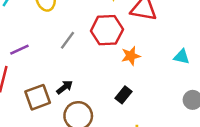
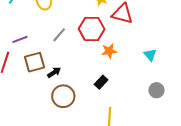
cyan triangle: (182, 57) -> (150, 55), turned 32
brown square: (38, 97) -> (34, 62), moved

